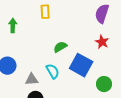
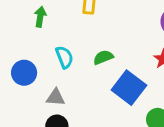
cyan semicircle: (53, 71) -> (64, 57), moved

